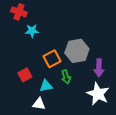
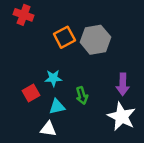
cyan star: (32, 31) -> (53, 78), moved
gray hexagon: (77, 51) -> (95, 40), moved
orange square: (52, 59) -> (64, 37), moved

